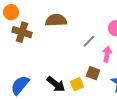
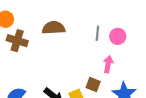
gray line: (89, 41) -> (97, 33), moved, turned -40

